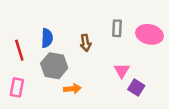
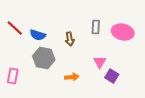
blue semicircle: (47, 38) -> (38, 35), turned 105
red line: (19, 50) -> (15, 28), moved, turned -30
orange arrow: (72, 89) -> (72, 77), moved

